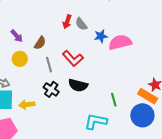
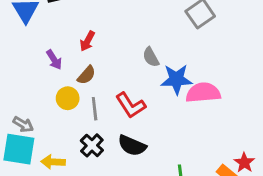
red arrow: (67, 22) -> (87, 41), moved
blue star: (101, 36) -> (177, 79), size x1.5
yellow circle: (20, 59) -> (68, 98), moved

